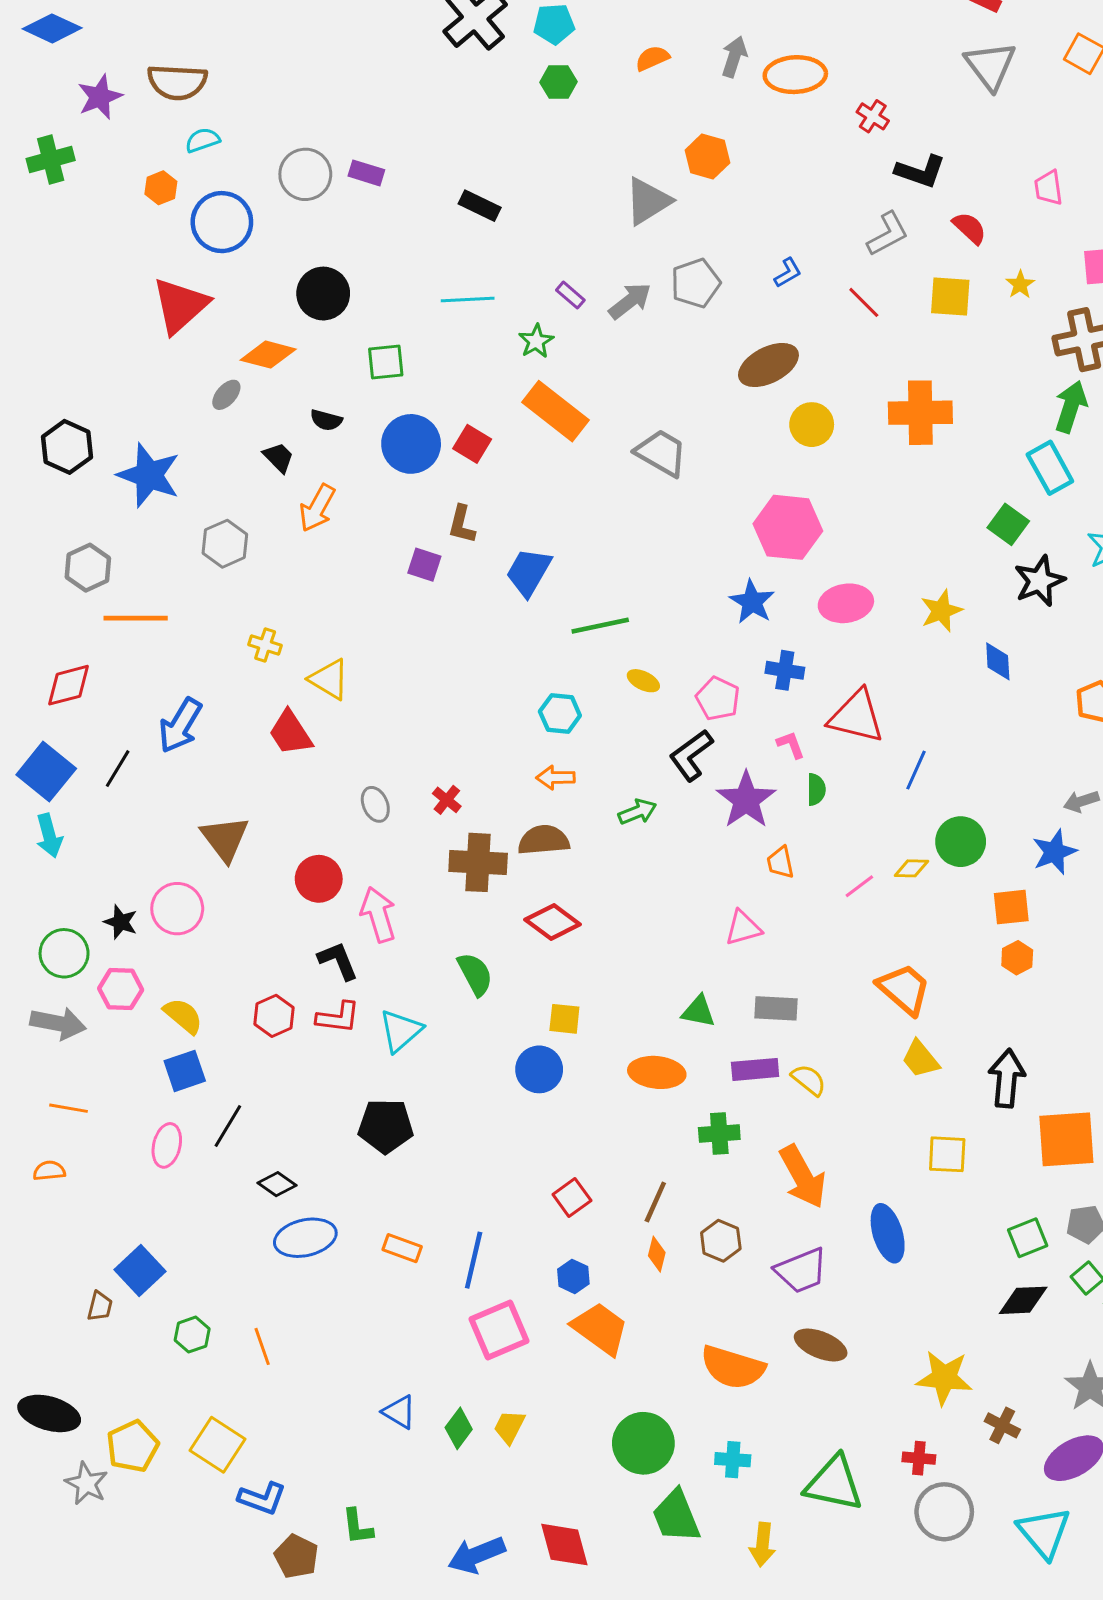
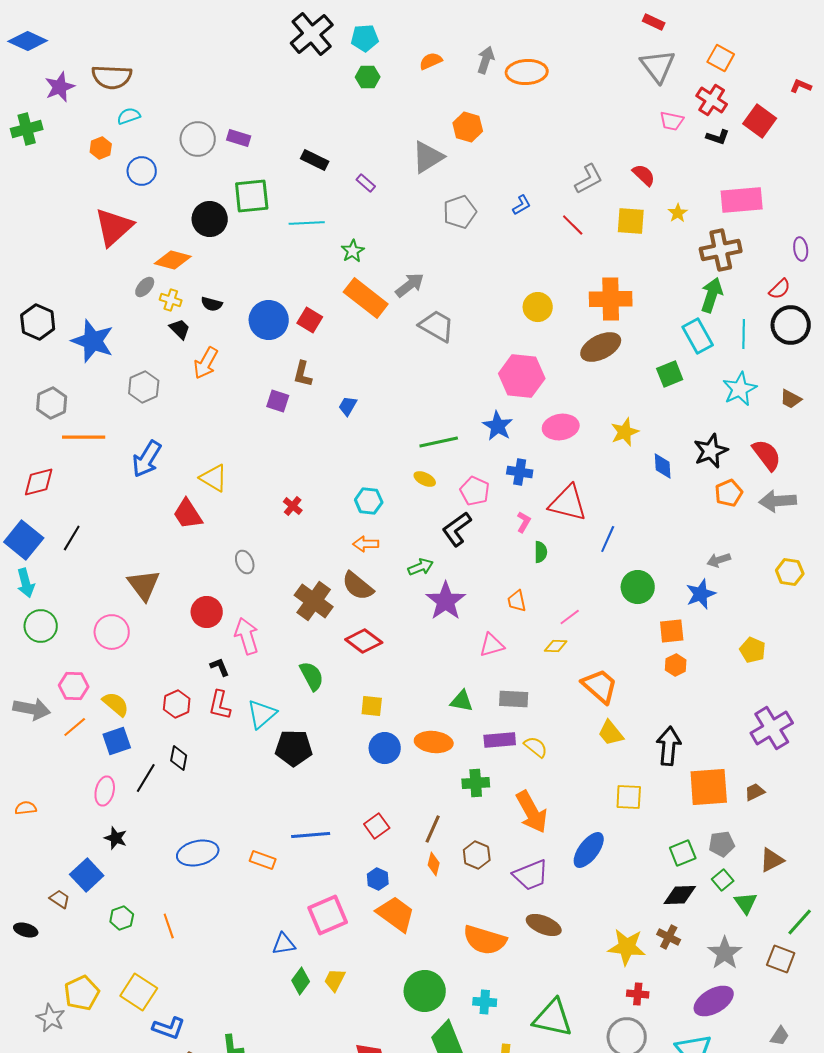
red cross: (873, 116) -> (712, 100), moved, size x1.4
black L-shape: (920, 171) -> (718, 137), moved, size x0.7
pink trapezoid: (1048, 188) -> (672, 121), moved, turned -70
blue circle: (222, 222) -> (142, 171), size x0.7
purple rectangle: (570, 295) -> (366, 183), moved
gray arrow: (630, 301) -> (410, 285), moved
green square: (386, 362) -> (252, 196), moved, size x1.4
brown ellipse: (768, 365) -> (601, 347), moved
green square: (1008, 524) -> (670, 374), turned 32
blue trapezoid: (529, 572) -> (348, 406), size x0.6
black star: (1040, 581) -> (711, 451), moved
green line: (600, 626) -> (439, 442), moved
yellow cross: (265, 645) -> (171, 300), moved
blue arrow: (180, 725) -> (147, 459), moved
pink L-shape: (791, 745) -> (524, 522), turned 50
red cross: (447, 800) -> (293, 506), moved
purple star: (746, 800) -> (446, 601), moved
brown semicircle: (544, 840) -> (358, 586), turned -136
brown cross: (478, 862) -> (314, 601), turned 33
yellow diamond: (911, 868) -> (556, 646), moved
black star: (121, 922) -> (116, 838), moved
green circle: (64, 953) -> (41, 626), moved
black L-shape: (338, 961) -> (220, 667), size x0.7
red L-shape: (338, 1017) -> (220, 705), turned 96
blue circle: (539, 1069) -> (385, 748), moved
orange line: (69, 1108) -> (75, 727), moved, turned -50
black pentagon: (386, 1126) -> (294, 748), moved
black diamond: (277, 1184) -> (179, 758), moved, turned 65
blue ellipse: (888, 1233) -> (589, 850), turned 54
blue line: (474, 1260) -> (311, 835), moved, turned 72
brown trapezoid: (100, 1306) -> (60, 899), turned -70
blue triangle: (399, 1412) -> (284, 944), moved, turned -40
black ellipse: (49, 1413) -> (26, 930), moved, size x0.6
brown cross: (1002, 1425) -> (669, 937), moved
red cross: (919, 1458) -> (638, 994), moved

